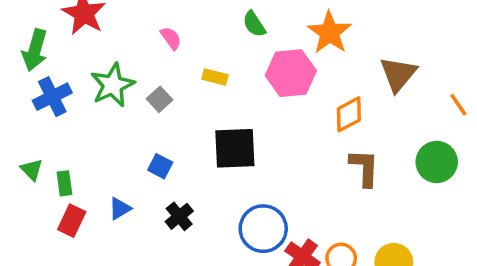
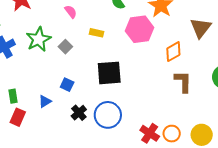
blue triangle: (120, 209) -> (45, 101), moved
blue circle: (263, 229) -> (108, 115), moved

